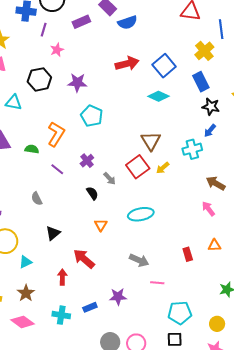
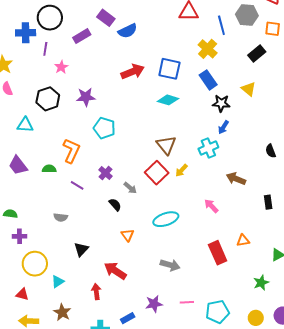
blue square: (164, 66) -> (169, 69), turned -30
gray semicircle: (37, 199) -> (61, 217), turned -48
pink arrow: (208, 209) -> (211, 206), moved
red rectangle: (188, 254) -> (218, 253), size x1.6
pink line: (157, 283) -> (187, 302), moved

